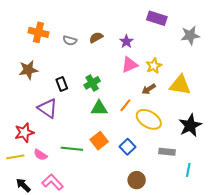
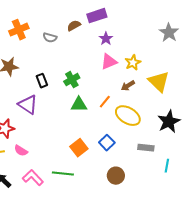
purple rectangle: (157, 18) -> (97, 16), moved, turned -36
orange cross: (38, 32) -> (19, 30), turned -36
gray star: (190, 35) -> (169, 33), turned -30
brown semicircle: (96, 37) -> (74, 26), moved
yellow triangle: (180, 85) -> (159, 82), turned 35
orange square: (99, 141) -> (79, 148), moved
green line: (72, 149) -> (63, 174), moved

